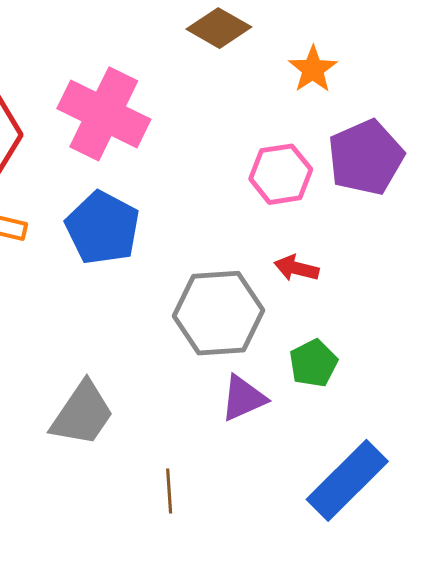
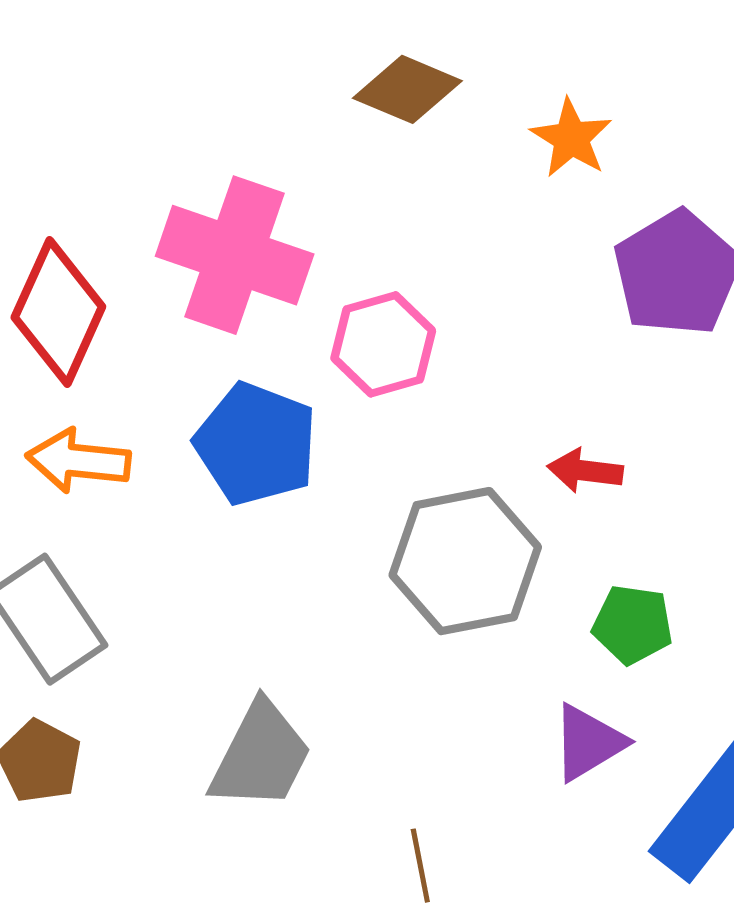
pink hexagon: (281, 174) -> (383, 344), moved
green pentagon: (313, 363) -> (633, 624), turned -30
purple triangle: (243, 398) -> (588, 742), moved

